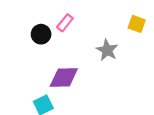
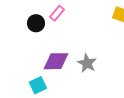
gray star: (107, 50) -> (87, 63), moved

